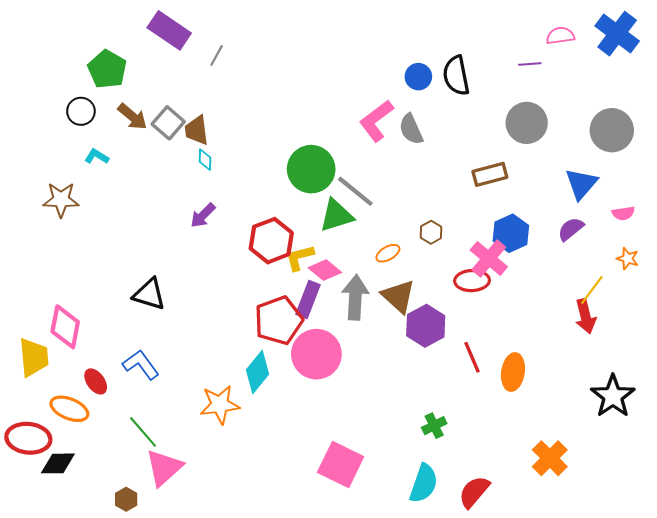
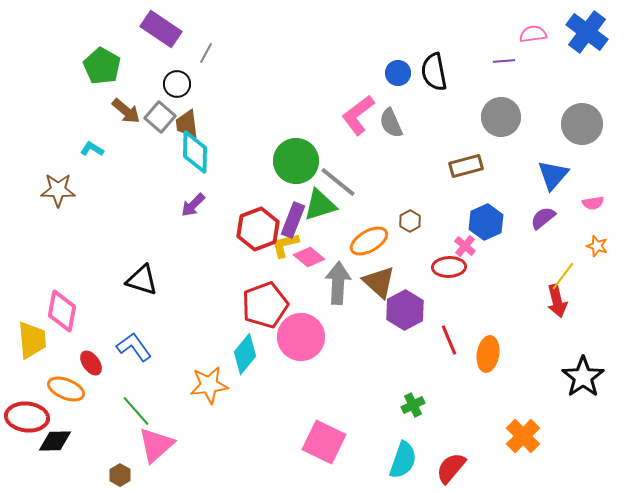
black circle: (81, 111) -> (177, 84), moved
cyan diamond: (205, 160) -> (195, 152), size x2.0
orange ellipse: (388, 253) -> (369, 241), size x1.6
pink cross: (489, 258) -> (465, 246), size x0.6
purple rectangle: (308, 299) -> (293, 220), moved

